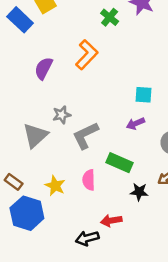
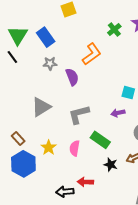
blue rectangle: (20, 20) -> (46, 37), moved
purple semicircle: (44, 68) -> (72, 77), moved, turned 120
gray star: (62, 115) -> (50, 63), moved

